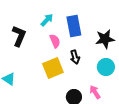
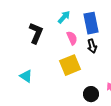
black arrow: (75, 57) -> (92, 46), moved

